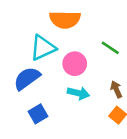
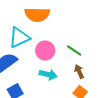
green line: (110, 48) -> (74, 51), moved

